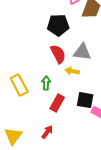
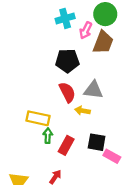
green arrow: (46, 83) -> (48, 136), moved
yellow rectangle: (19, 85) -> (38, 118), moved, turned -50

